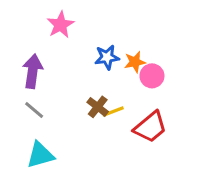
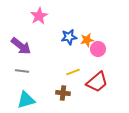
purple arrow: (33, 71) -> (21, 46), turned 120
brown cross: (98, 107) -> (63, 93), moved, turned -32
gray line: (34, 110) -> (22, 71), turned -32

